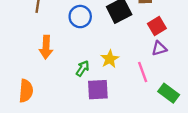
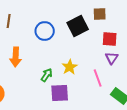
red square: (157, 26) -> (110, 39), turned 35
purple triangle: (159, 48) -> (112, 58), turned -40

